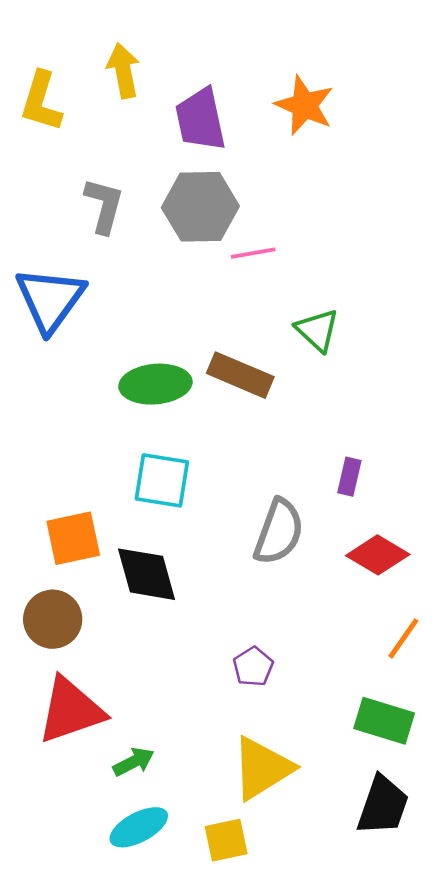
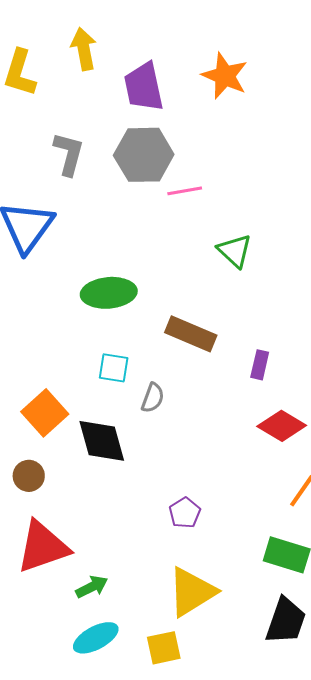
brown rectangle: (240, 375) -> (191, 334), moved
cyan square: (162, 480) -> (114, 368), size x0.7
gray semicircle: (279, 532) -> (153, 398), moved, size x0.6
orange square: (73, 538) -> (45, 413), turned -30
brown circle: (53, 619) -> (29, 476), size x0.7

